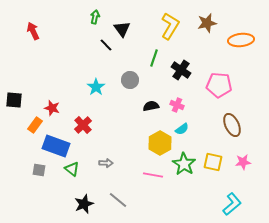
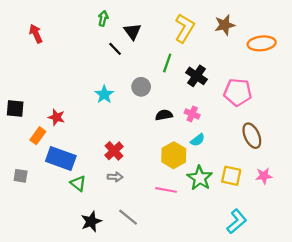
red cross: (83, 125) -> (114, 151), moved
gray square: (39, 170) -> (21, 176), moved
cyan L-shape: (232, 204) -> (237, 221), moved

